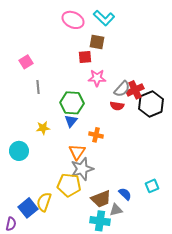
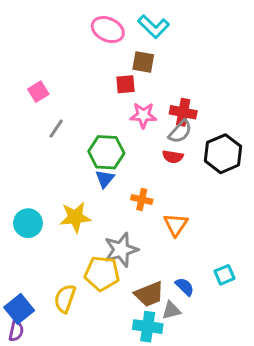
gray line: (38, 87) -> (56, 129), turned 40
red cross: (135, 90) -> (183, 112), moved, turned 36
yellow star: (43, 128) -> (75, 217), moved, size x1.5
orange triangle: (77, 152) -> (176, 225), moved
blue square: (28, 208) -> (19, 309), moved

